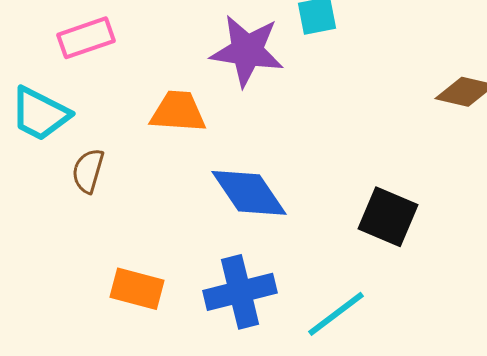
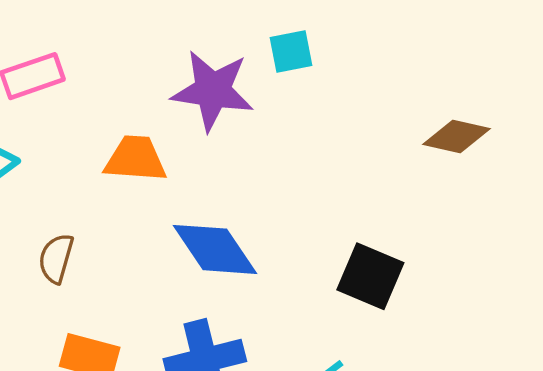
brown semicircle: (88, 171) -> (56, 258), moved

